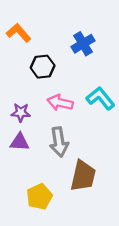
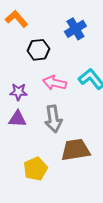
brown trapezoid: (83, 176) -> (75, 150), turned -112

